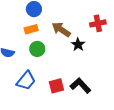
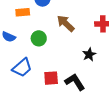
orange rectangle: (31, 29) -> (23, 12), moved
black star: (78, 45) -> (89, 54), moved

